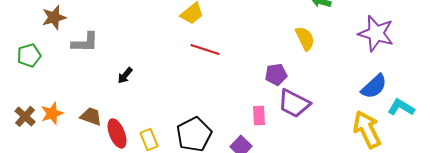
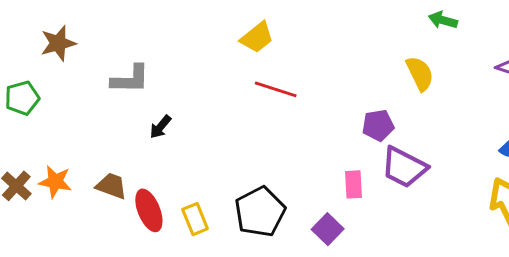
gray L-shape: (85, 42) -> (130, 79), moved
orange star: (52, 113) -> (55, 182), turned 30

